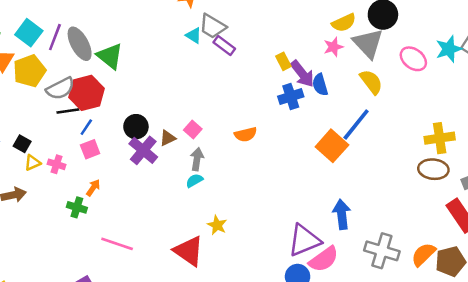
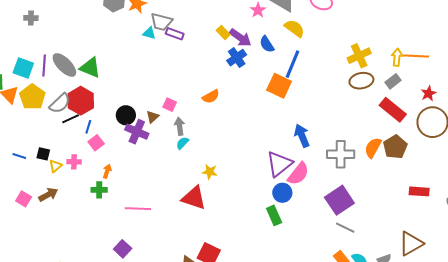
blue semicircle: (320, 85) -> (267, 44), moved

